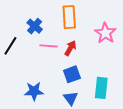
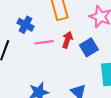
blue square: (72, 74) -> (89, 47), moved

